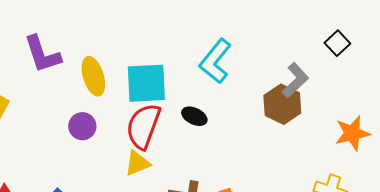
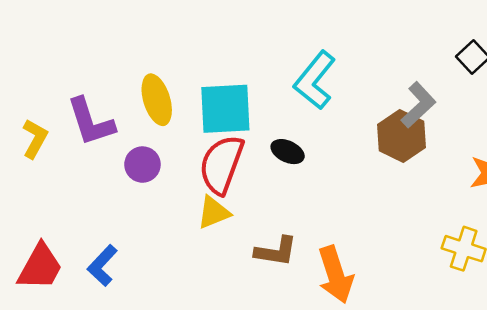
purple L-shape: (42, 54) -> (91, 122), moved

